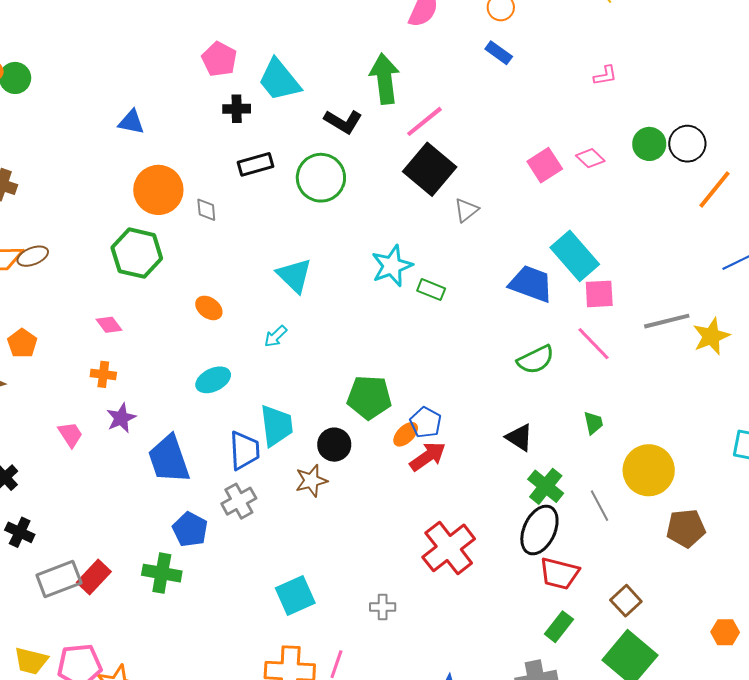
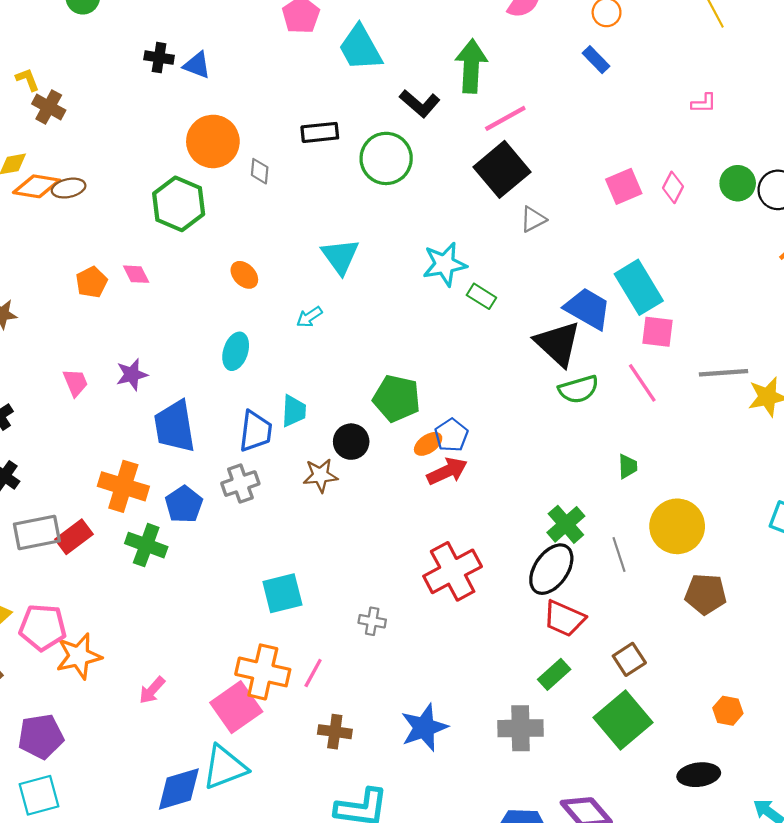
black cross: (237, 109) -> (159, 58), moved
pink diamond: (590, 158) -> (673, 187), turned 64
orange pentagon: (22, 343) -> (92, 282), moved
orange cross: (103, 374) -> (123, 486), moved, size x1.8
cyan ellipse: (213, 380) -> (236, 351), turned -56
cyan trapezoid: (276, 426) -> (294, 411), size x0.7
black triangle: (519, 437) -> (558, 344), moved, size x1.6

